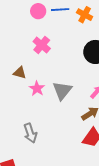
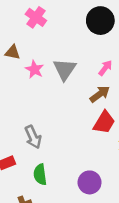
gray arrow: (30, 133) -> (33, 137), moved

